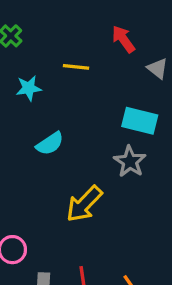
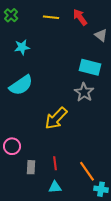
yellow line: (76, 67) -> (51, 17), moved
cyan semicircle: (50, 144) -> (21, 85), moved, size x1.4

